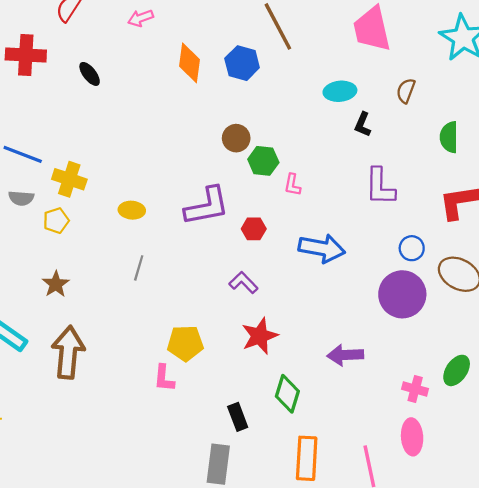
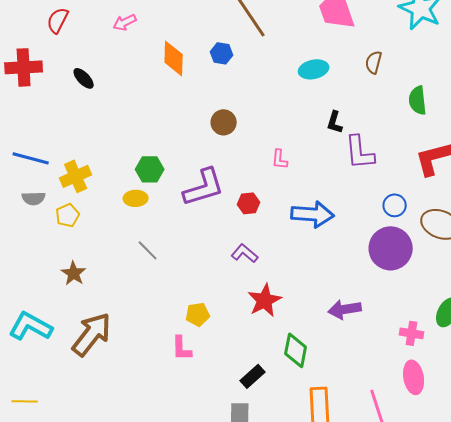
blue hexagon: (242, 63) -> (222, 53), size x0.7
black L-shape: (363, 124) -> (335, 122), moved
green hexagon: (263, 161) -> (150, 169), moved
yellow cross: (69, 179) -> (76, 176), turned -36
gray line: (139, 268) -> (148, 250), turned -55
yellow pentagon: (185, 343) -> (198, 314), size x0.7
brown arrow: (68, 352) -> (92, 334), turned 39
black rectangle: (238, 417) -> (253, 376), turned 75

